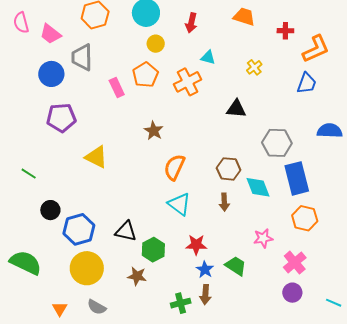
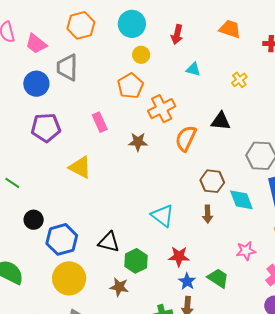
orange cross: (188, 82) -> (162, 109), moved
pink rectangle: (117, 88) -> (100, 122), moved
brown star: (154, 131) -> (138, 142), turned -30
orange semicircle: (174, 167) -> (186, 138), moved

